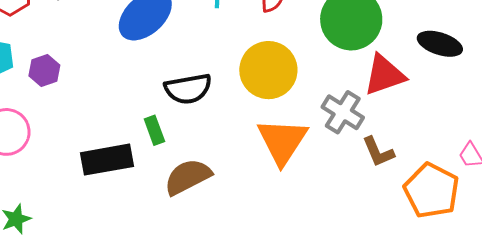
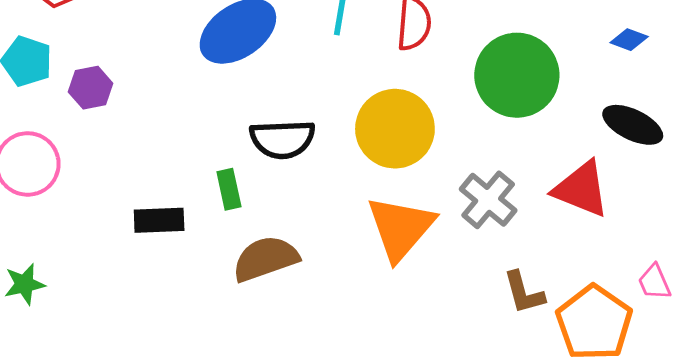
red triangle: (384, 75) -> (581, 189), moved, turned 33
brown L-shape: (378, 152) -> (524, 293), moved
black rectangle: (107, 160) -> (159, 220), size x0.7

